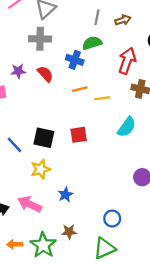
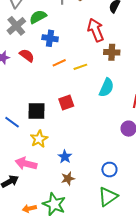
gray cross: (40, 39) -> (16, 26), turned -30
green semicircle: (92, 43) -> (38, 17), moved
red arrow: (127, 61) -> (96, 30), turned -30
pink arrow: (30, 204) -> (26, 164), moved
brown star: (69, 232) -> (68, 179), moved

